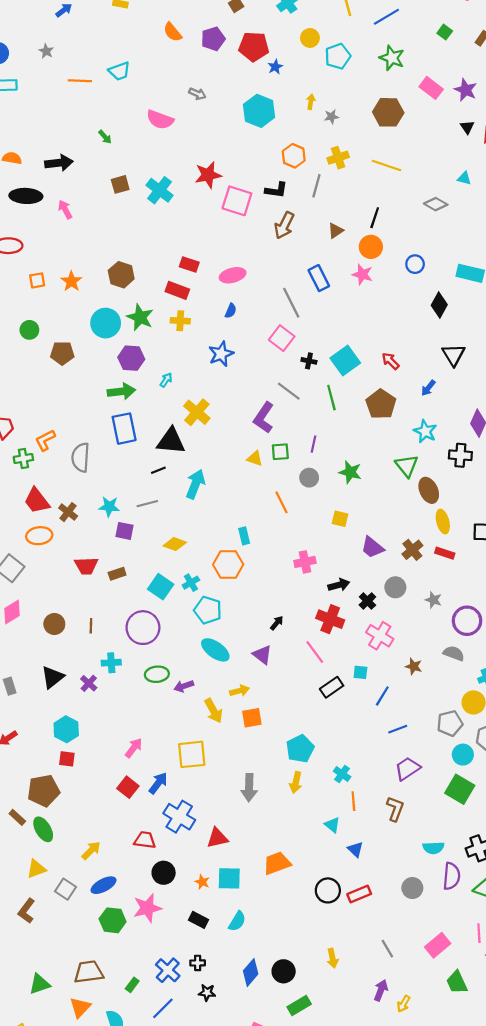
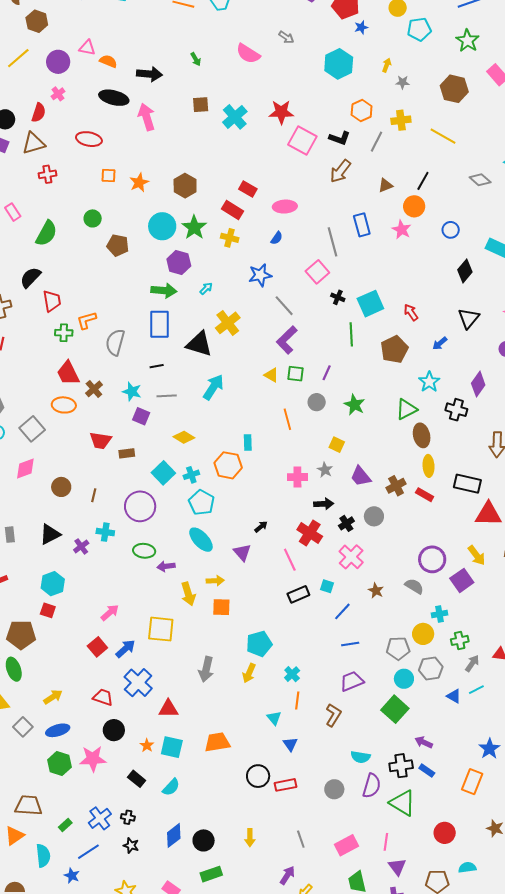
pink arrow: (65, 209) -> (147, 117), size x1.5
gray line: (289, 391) -> (284, 306), moved
green triangle: (407, 466) -> (406, 409), turned 30
black line: (158, 470) -> (157, 366), moved
gray star: (433, 600) -> (325, 470), moved

